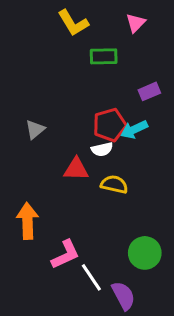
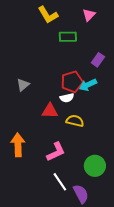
purple rectangle: (149, 91) -> (98, 60), turned -32
pink L-shape: (66, 254) -> (56, 152), moved

